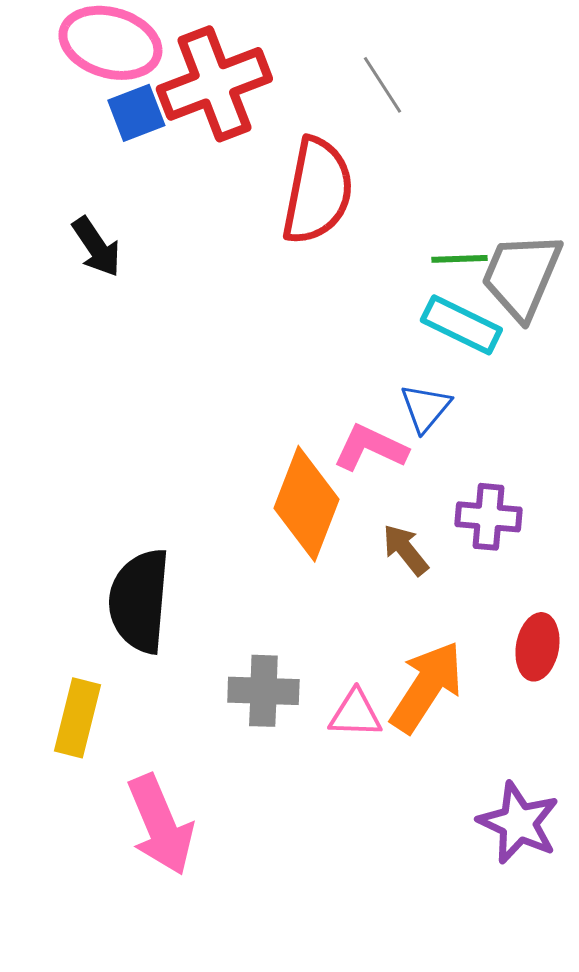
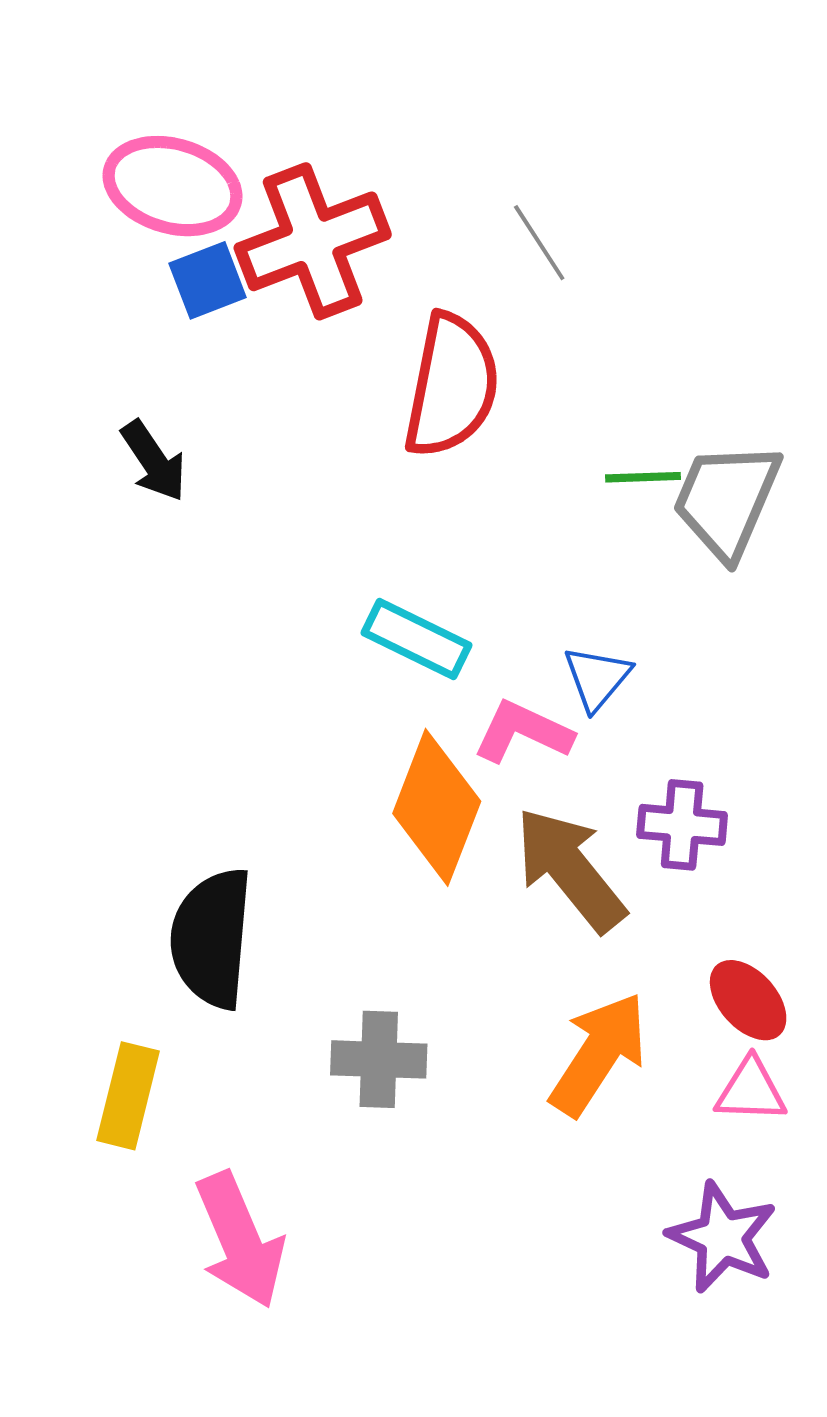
cyan rectangle: (461, 325) -> (417, 639), moved
brown arrow: (405, 550) -> (570, 869), size x1.8
red ellipse: (537, 647) -> (748, 1000), turned -52
pink triangle: (355, 714) -> (751, 1090), moved

